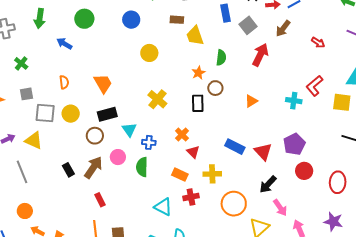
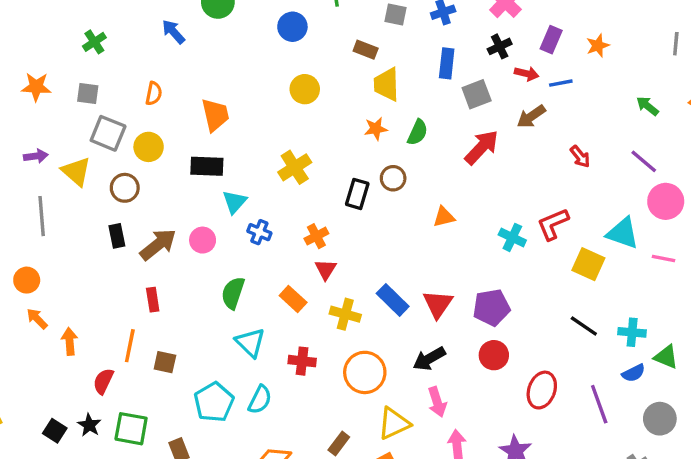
orange star: (198, 73) -> (376, 129), moved
brown circle: (95, 136) -> (125, 188), moved
blue rectangle: (235, 147) -> (393, 300), moved
green semicircle: (142, 167) -> (233, 293), moved
red cross: (191, 197) -> (302, 361), moved

